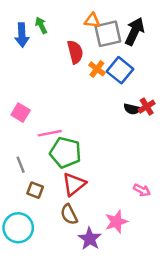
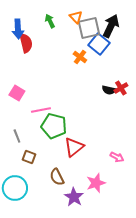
orange triangle: (92, 20) -> (76, 17), turned 40
green arrow: (41, 25) -> (50, 21), moved
red semicircle: (75, 52) -> (26, 43), moved
blue square: (120, 70) -> (99, 44), moved
red triangle: (74, 184) -> (74, 147), moved

